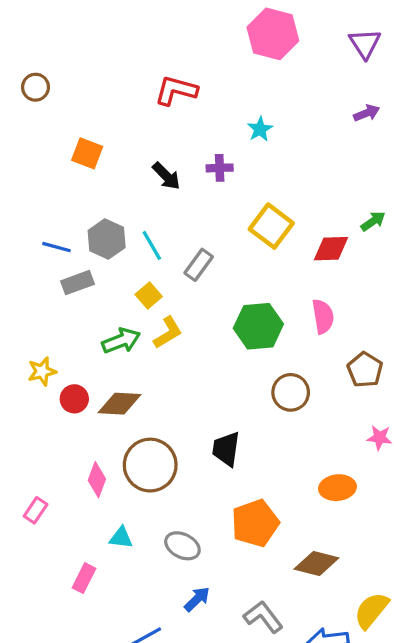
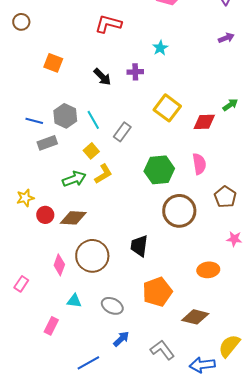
brown circle: (291, 392) -> (179, 211), size x1.4

